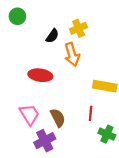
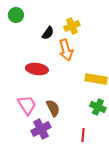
red line: (91, 113) -> (83, 135), moved
green cross: (107, 134) -> (98, 107), moved

